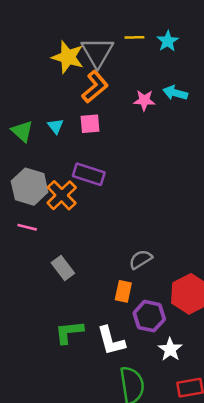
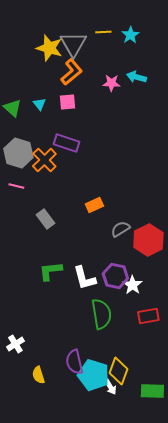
gray semicircle: (141, 259) -> (120, 229), moved
orange rectangle: (123, 291) -> (94, 205), moved, turned 54
purple hexagon: (149, 316) -> (115, 276), moved

